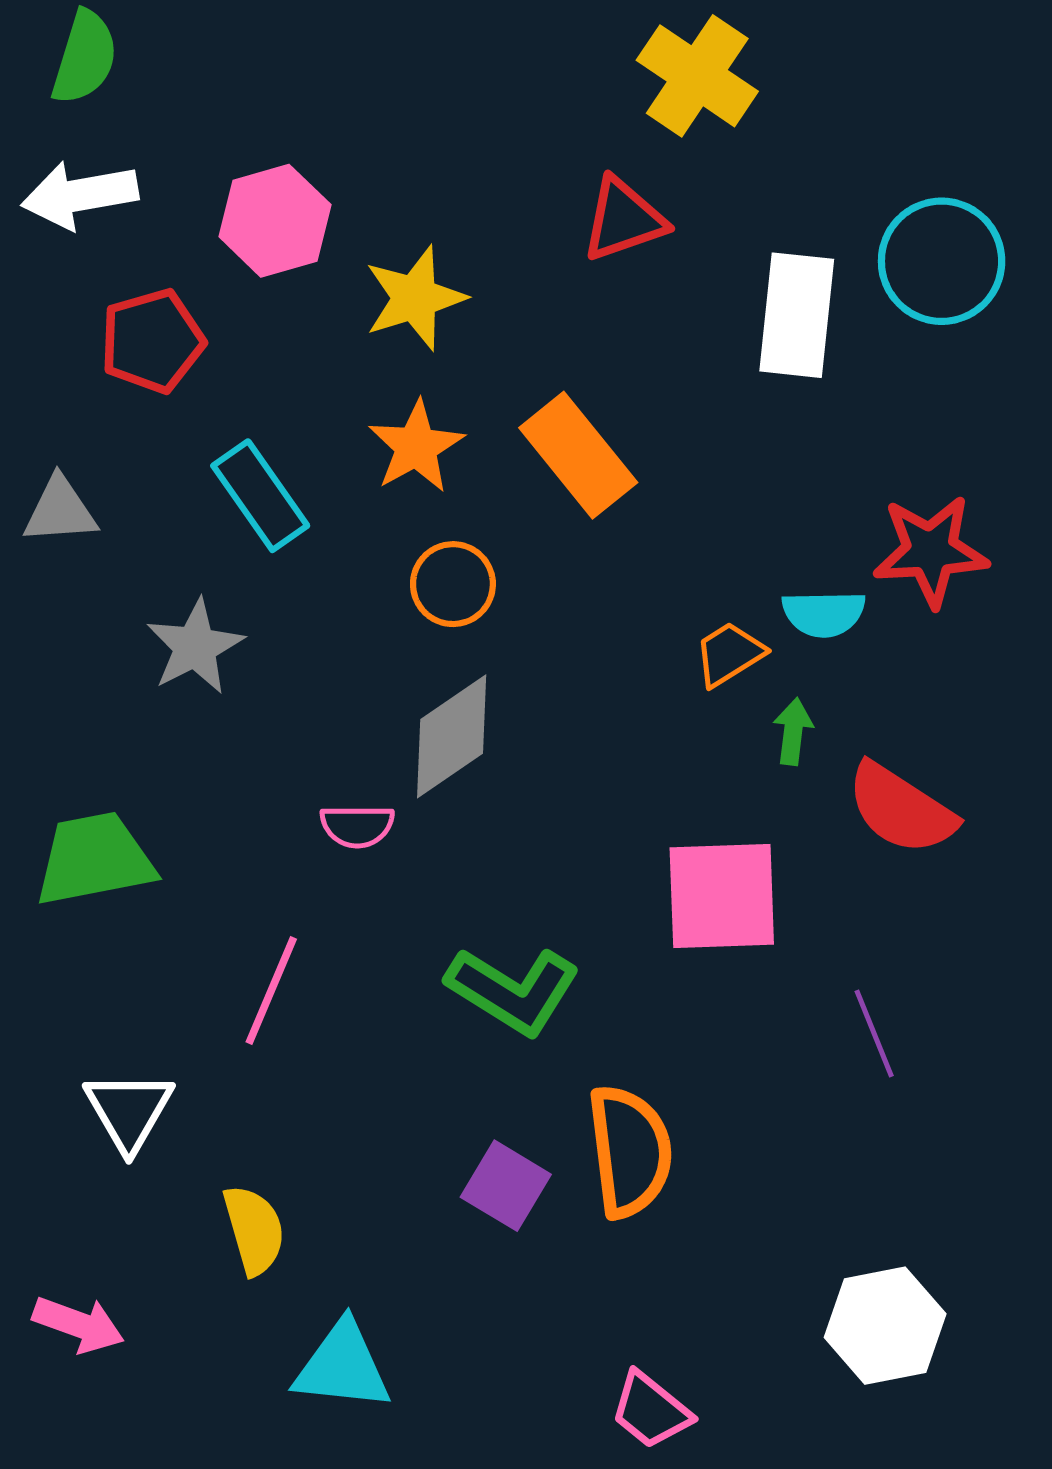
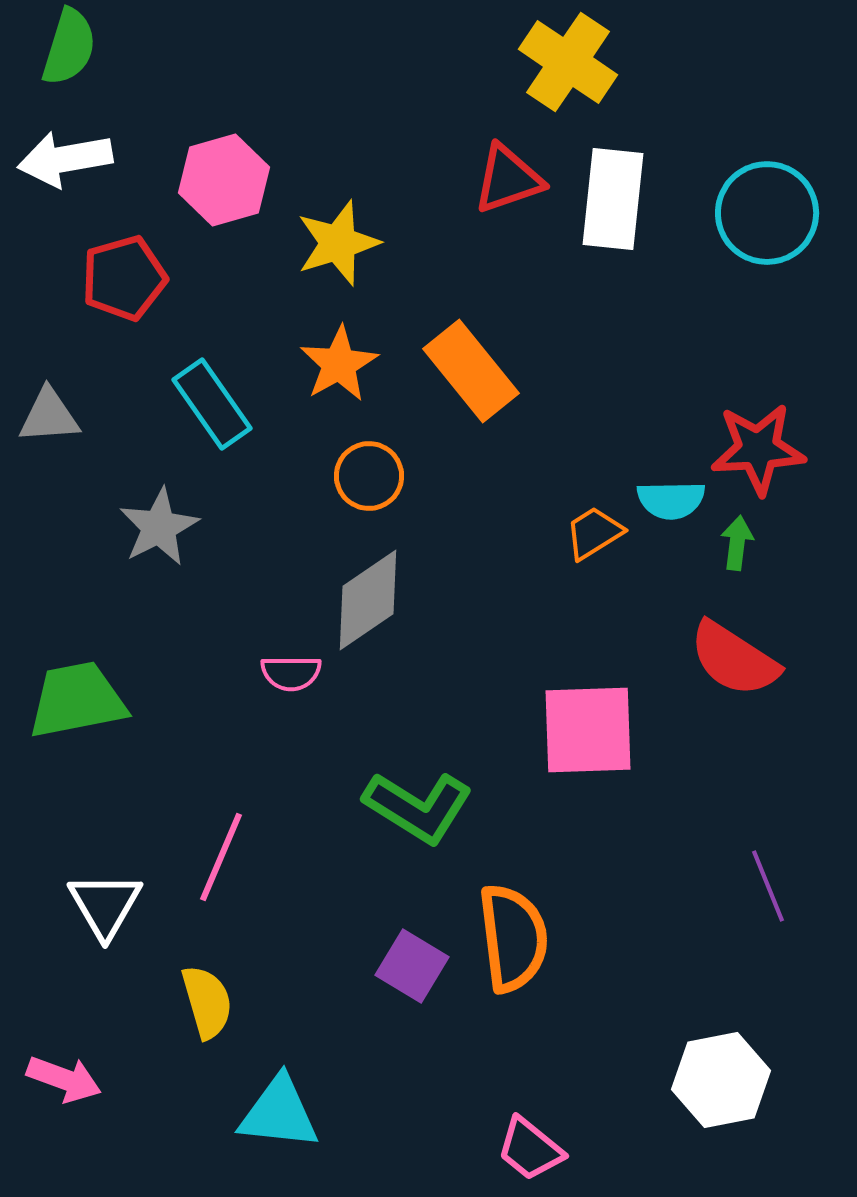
white rectangle: (797, 315) -> (613, 199), moved
green arrow: (793, 731) -> (737, 543), moved
pink line: (271, 990) -> (221, 857), moved
purple line: (874, 1033) -> (768, 886), moved

